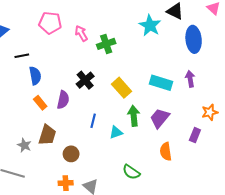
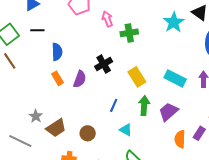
black line: (22, 56) -> (37, 30), moved
blue line: (93, 121) -> (114, 105), moved
cyan triangle: (116, 132) -> (126, 130), moved, turned 40
brown trapezoid: (47, 135) -> (56, 128), moved, turned 30
orange semicircle: (166, 151) -> (180, 139), moved
brown circle: (71, 154) -> (88, 133), moved

